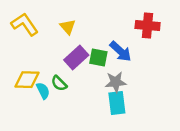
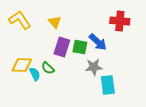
purple rectangle: (76, 58) -> (62, 47), turned -30
cyan rectangle: (117, 103) -> (108, 85), moved

